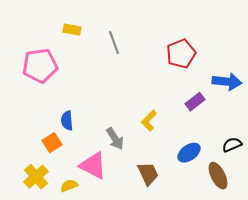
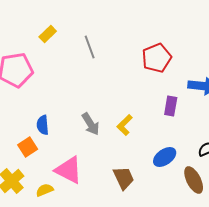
yellow rectangle: (72, 30) -> (48, 34), turned -54
purple rectangle: (195, 102) -> (171, 106), turned -42
gray arrow: (115, 139) -> (91, 124), moved

